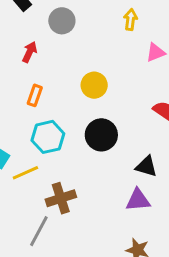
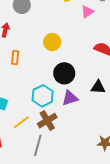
cyan hexagon: (48, 137) -> (43, 96), moved
yellow line: (25, 173) -> (21, 122), moved
purple triangle: (138, 200) -> (70, 98), moved

